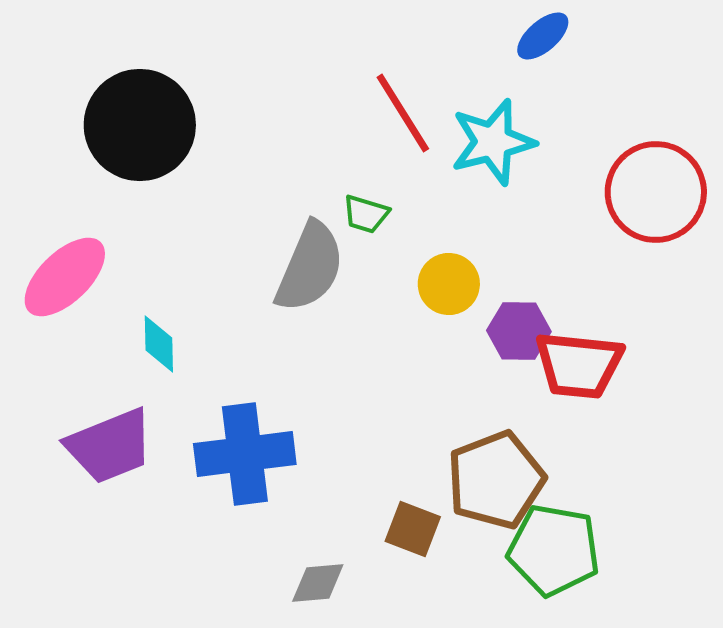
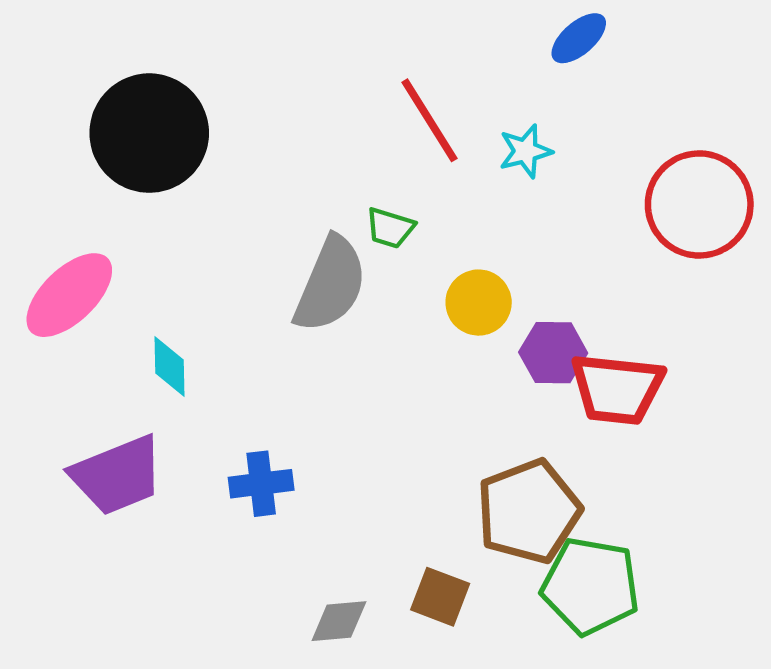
cyan star: (493, 142) -> (525, 151), size x0.6
blue cross: (245, 454) -> (261, 484), size x0.6
brown square: (413, 529) -> (440, 597), moved

